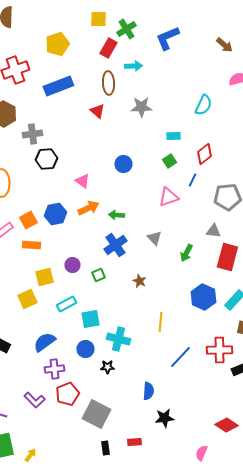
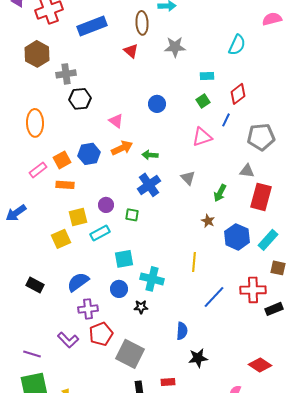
green square: (98, 275) -> (132, 215), turned 32
brown star: (139, 281) -> (208, 221), moved
cyan rectangle: (66, 304) -> (100, 233), moved

